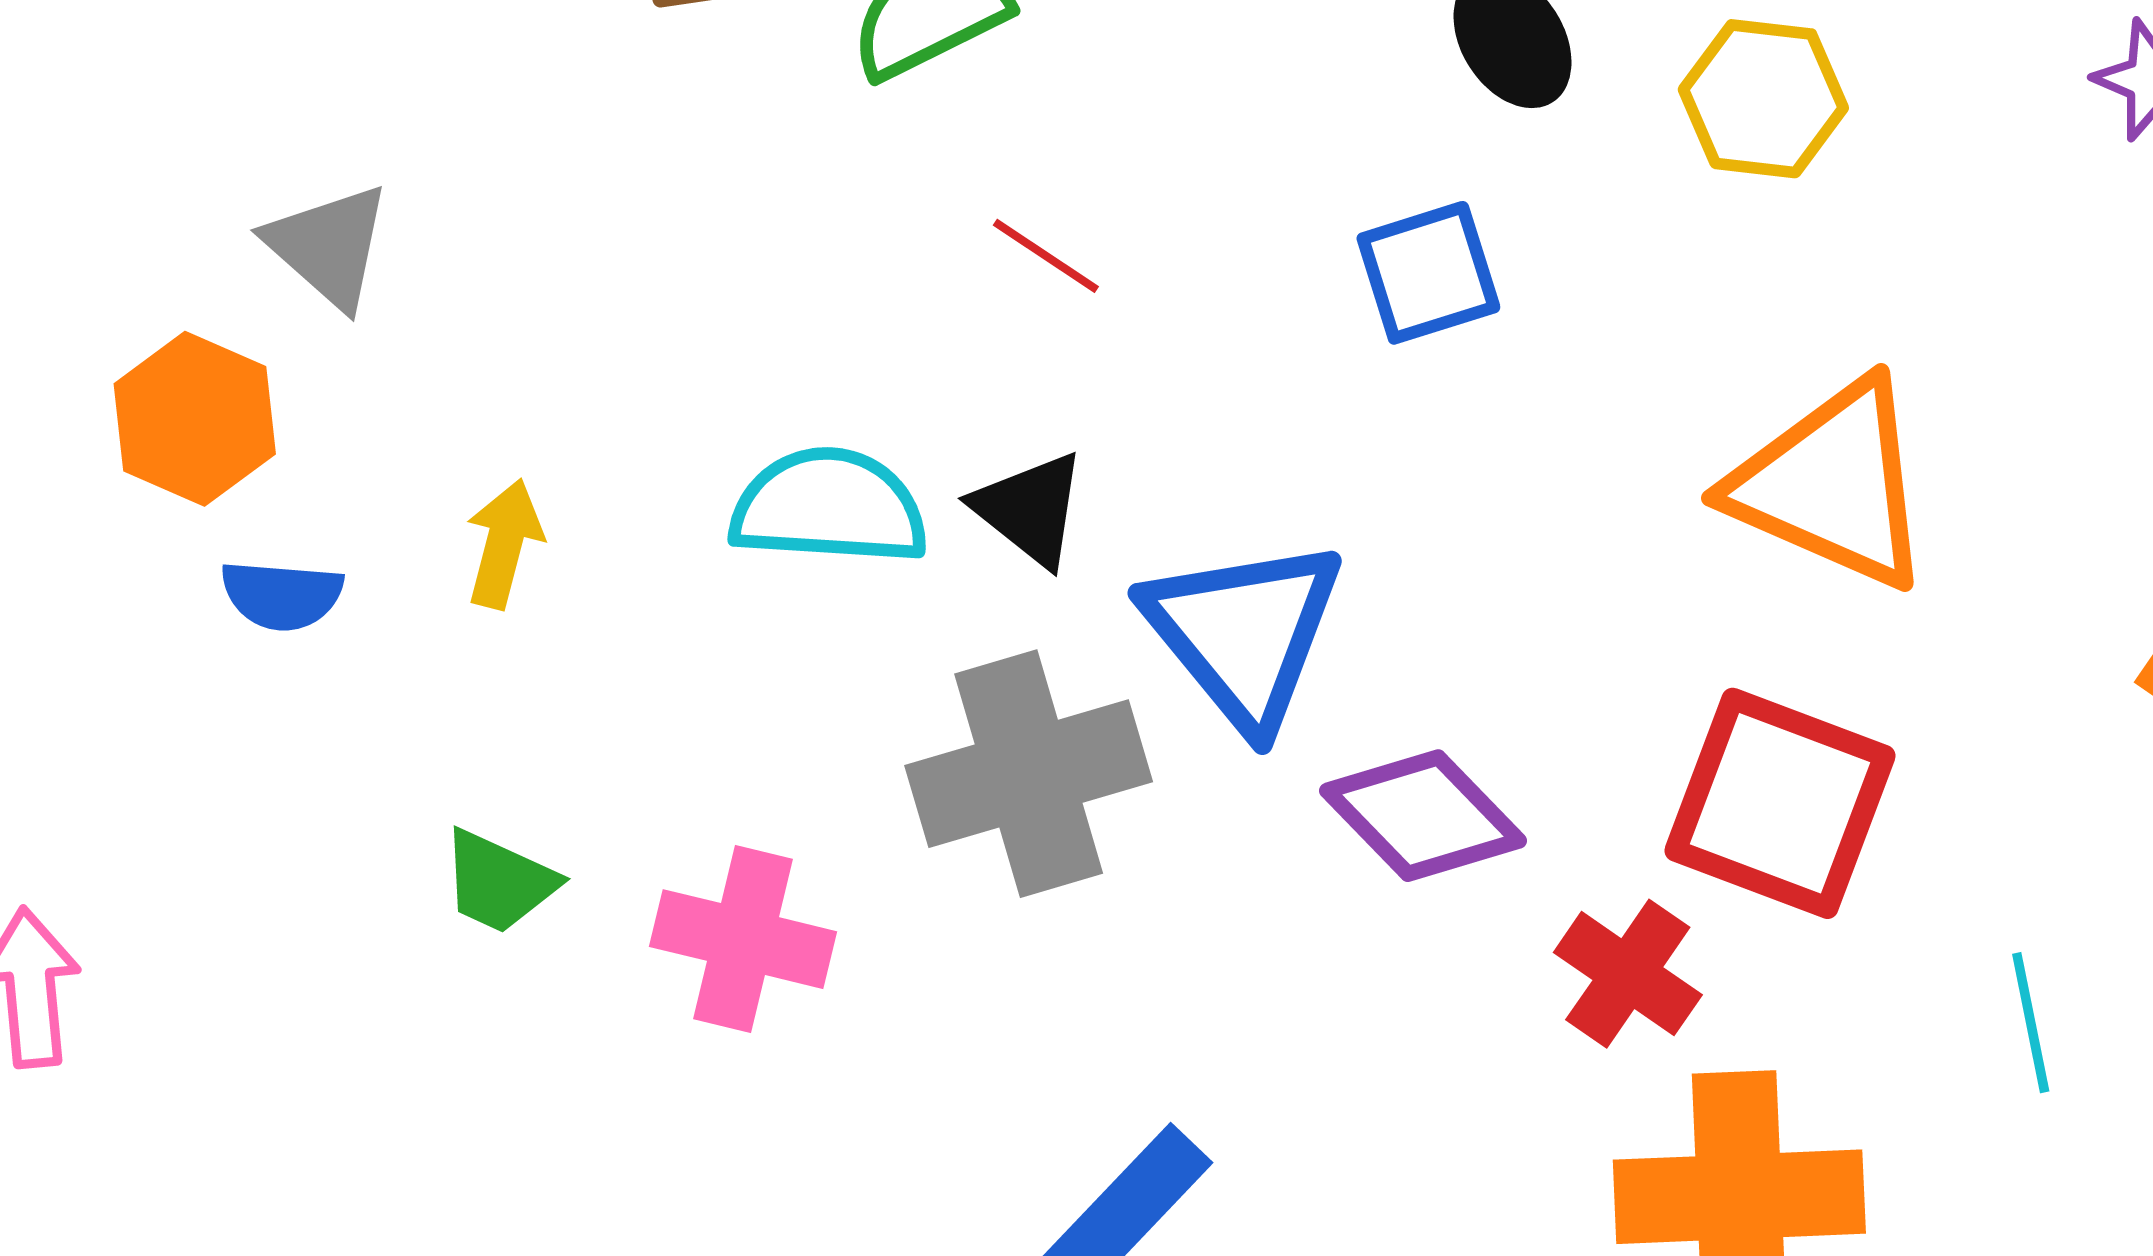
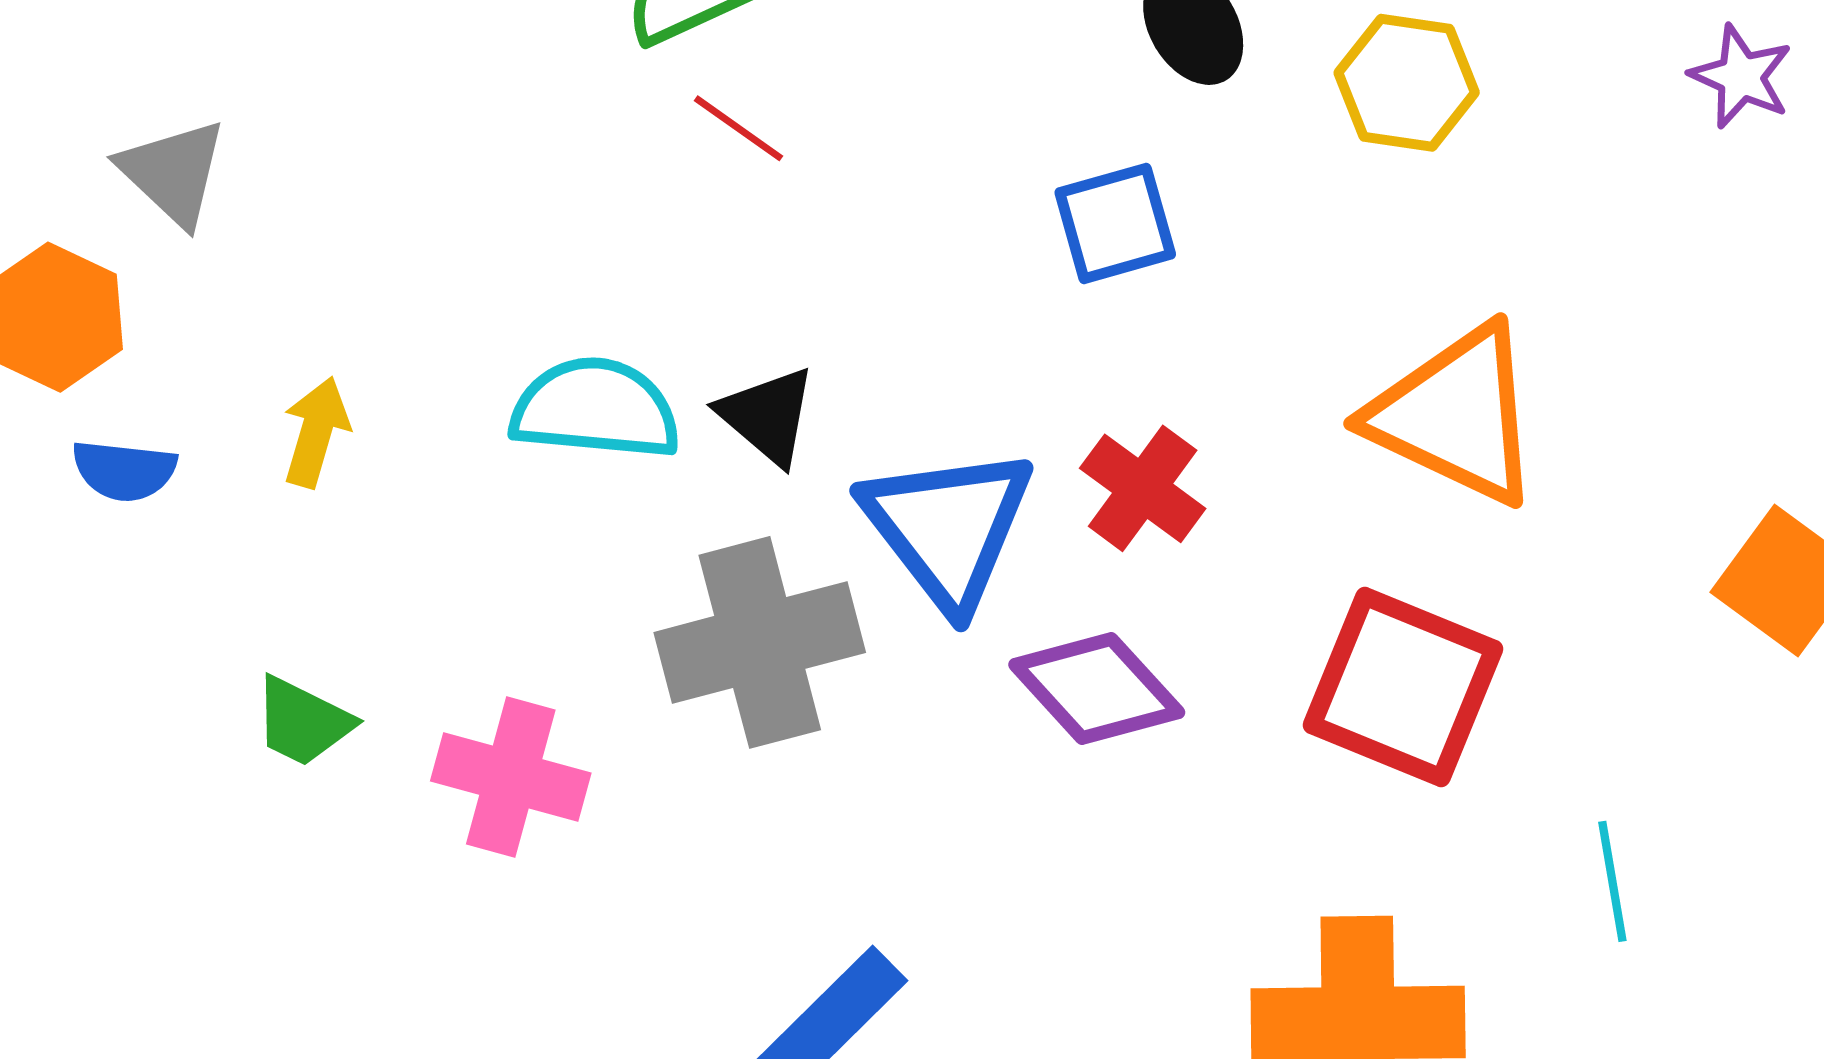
red line: (1046, 256) -> (739, 128), moved
red cross: (1628, 974) -> (1143, 488), moved

